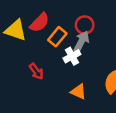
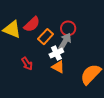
orange triangle: (78, 92) -> (58, 67), moved

